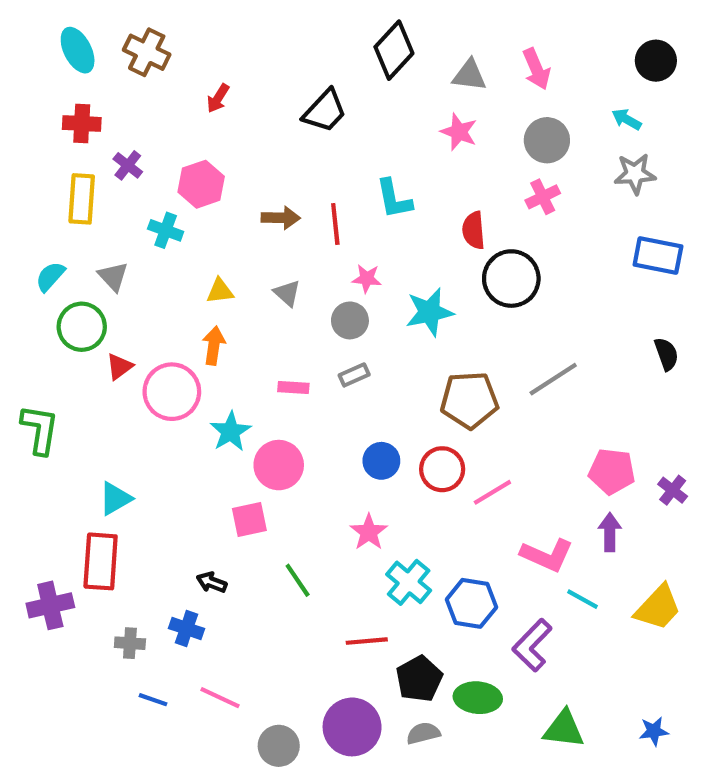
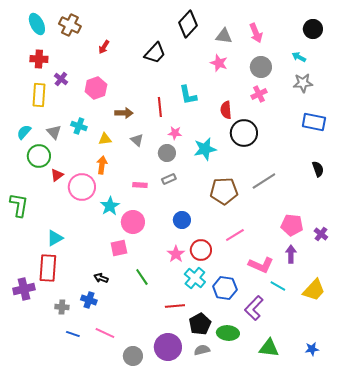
brown arrow: (281, 218) -> (124, 113), moved
cyan cross: (166, 230) -> (79, 126), moved
red circle: (442, 469) -> (201, 250), moved

